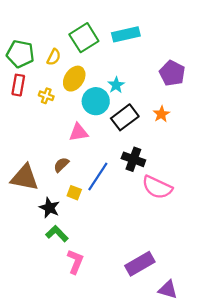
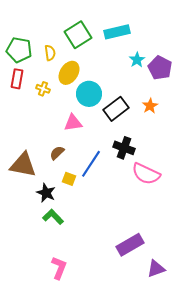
yellow semicircle: (54, 57) -> (50, 53), turned -35
cyan star: (116, 85) -> (137, 60), moved
pink L-shape: (75, 262) -> (59, 268), moved
purple triangle: (168, 290) -> (156, 269), turned -36

